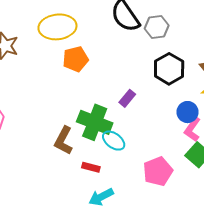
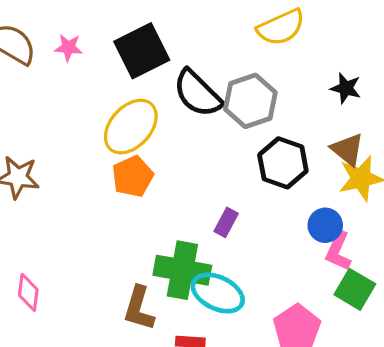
yellow ellipse: (57, 27) -> (131, 127), moved, turned -30
gray hexagon: (157, 27) -> (250, 101), size x1.4
cyan ellipse: (114, 141) -> (218, 293), size x1.4

